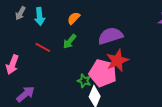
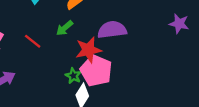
red line: (43, 47) -> (33, 41), moved
red star: (117, 61) -> (88, 50), moved

